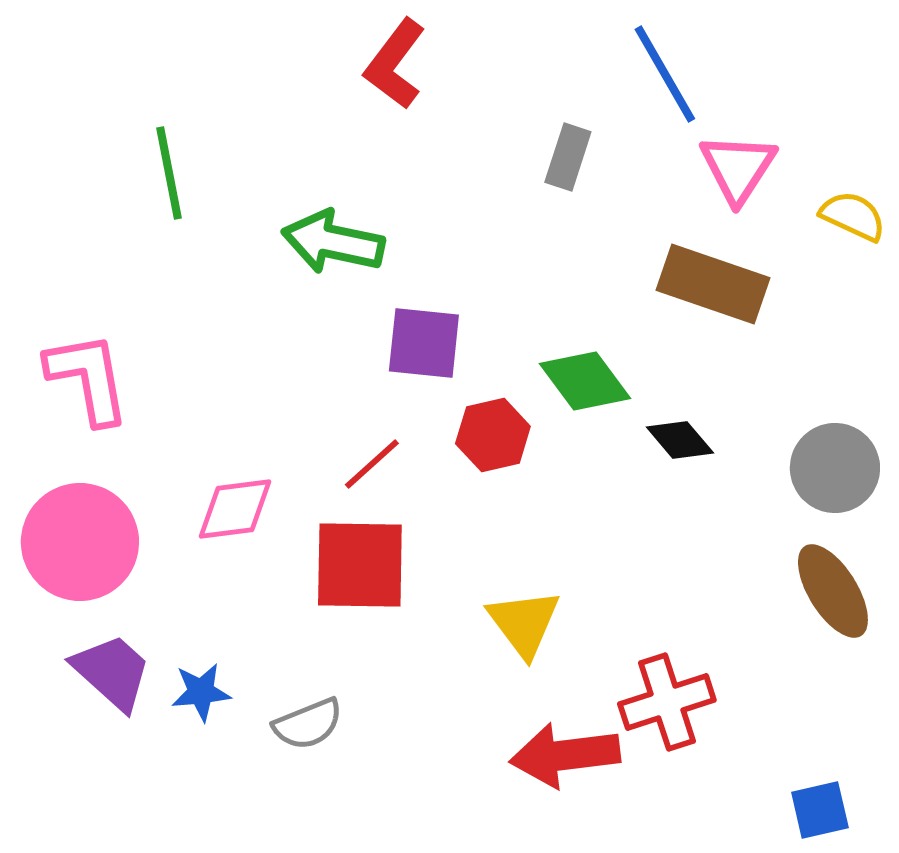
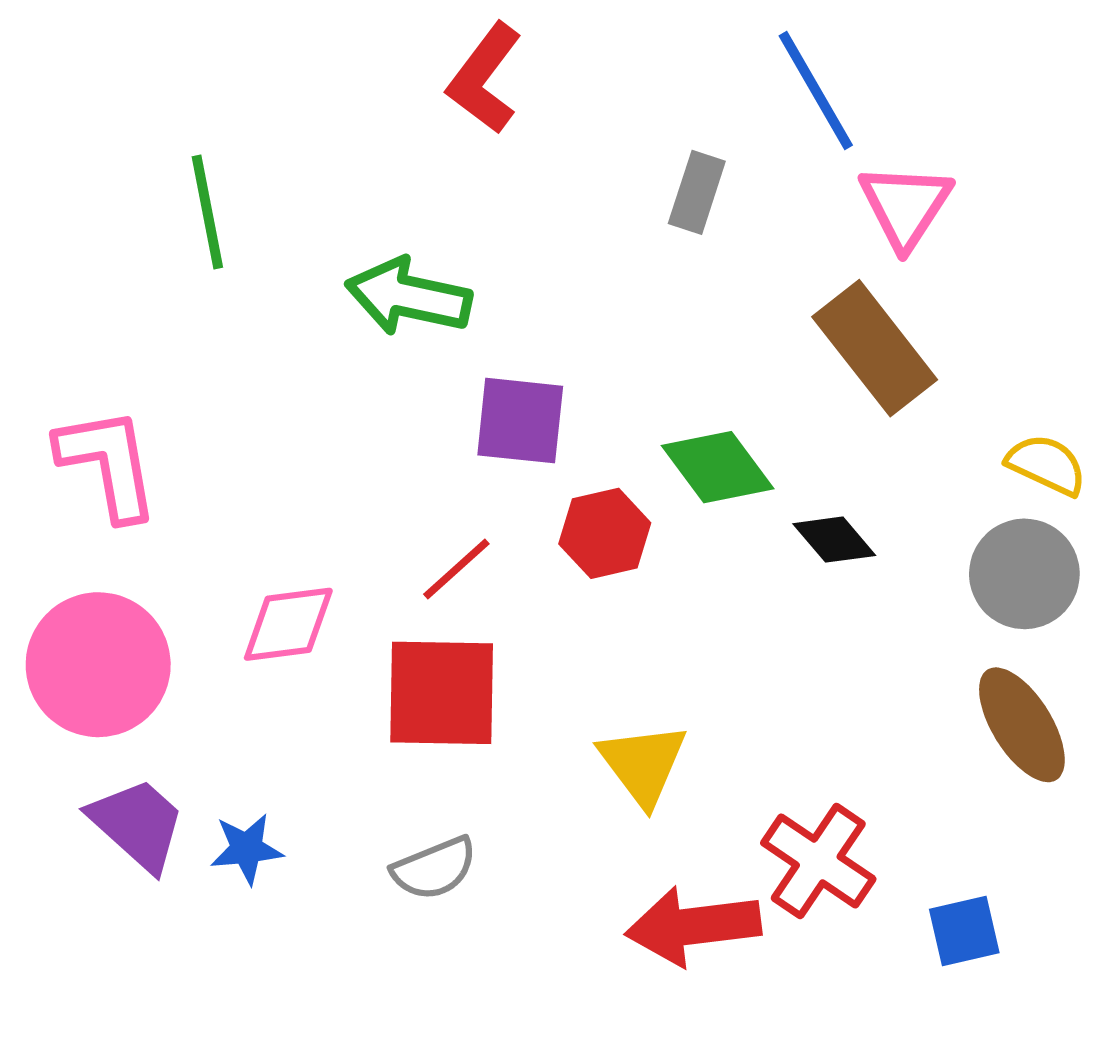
yellow semicircle: (853, 216) -> (1046, 465), moved
brown rectangle: (713, 284) -> (875, 348), turned 33
red cross: (667, 702) -> (818, 861), turned -38
gray semicircle: (308, 724) -> (434, 868), moved
blue square: (820, 810) -> (964, 931), moved

